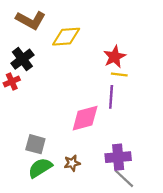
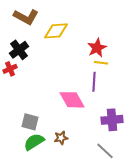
pink diamond: (85, 118) -> (72, 100), turned 76
purple cross: (118, 157) -> (112, 120), moved

